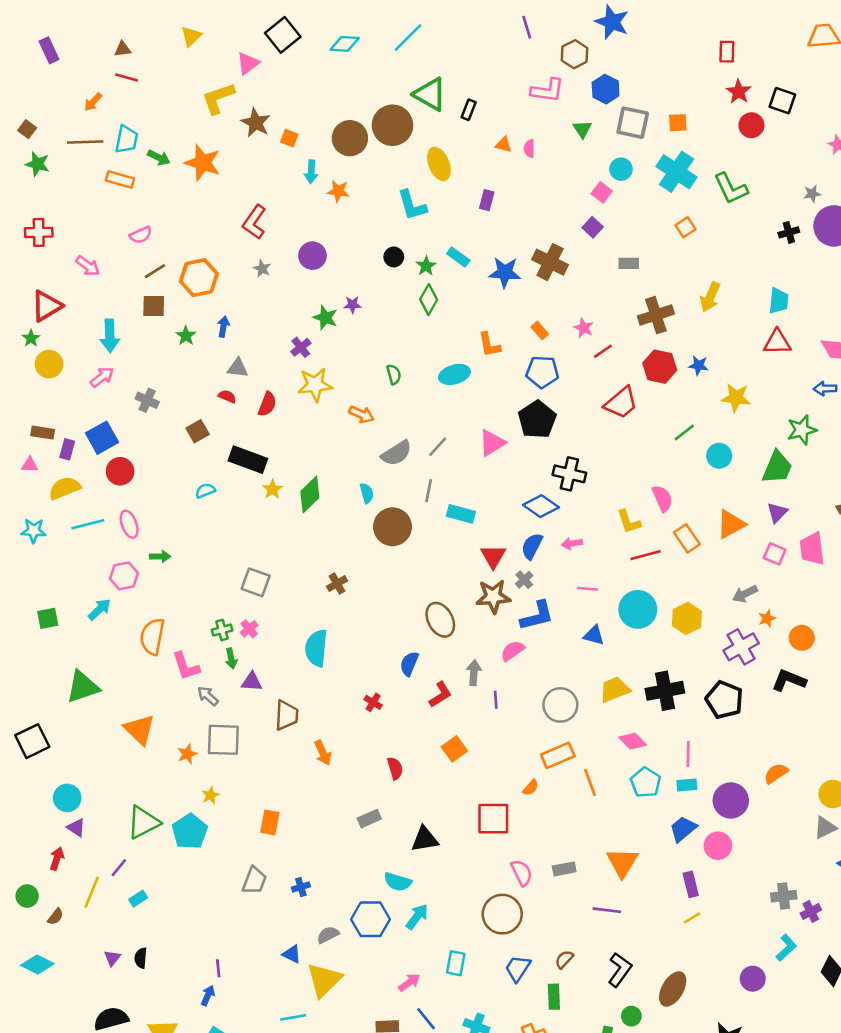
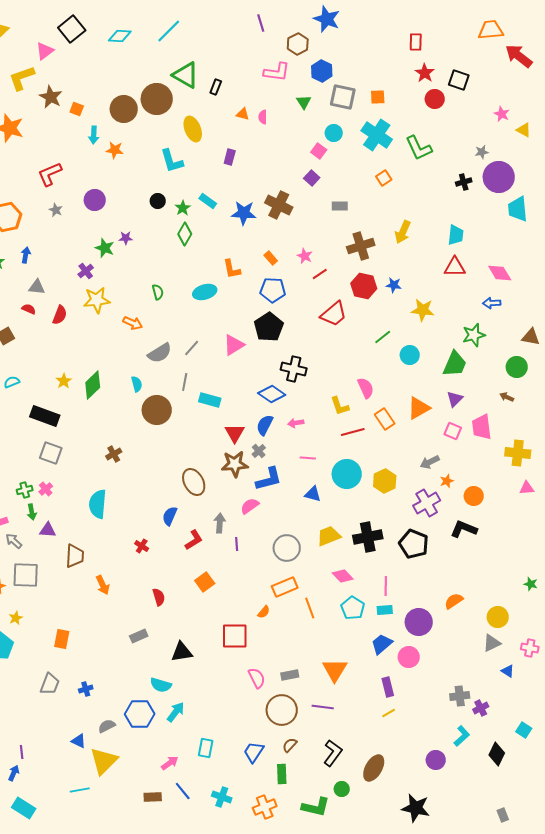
red L-shape: (254, 222) -> (50, 174), turned 32
black rectangle: (248, 460) -> (45, 416), moved
brown circle: (502, 914) -> (282, 710), moved

